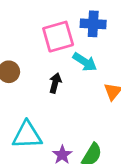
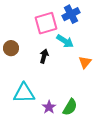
blue cross: (93, 24) -> (71, 14), turned -30

